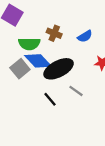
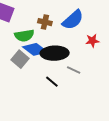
blue semicircle: (85, 36) -> (73, 20), size x1.6
black ellipse: (59, 69) -> (55, 53), turned 36

